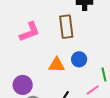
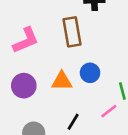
purple circle: (23, 85) -> (24, 86), moved

